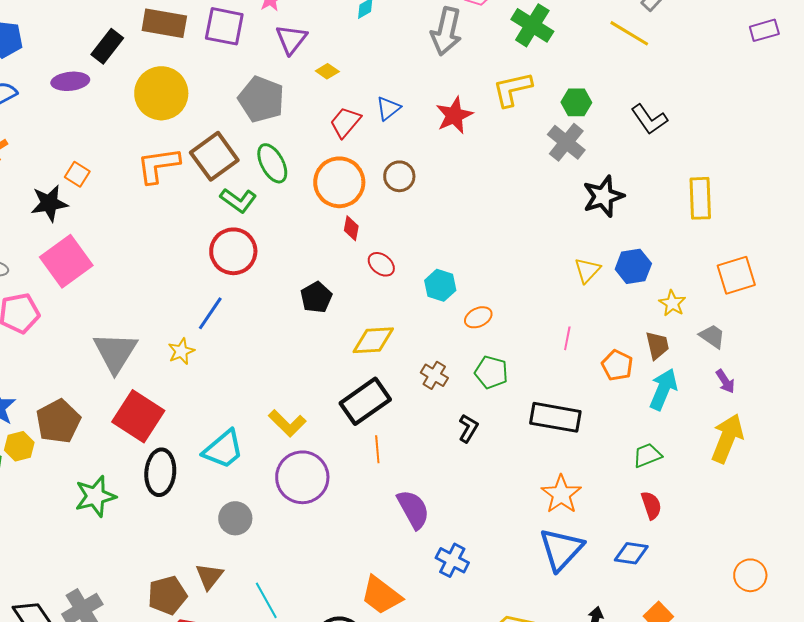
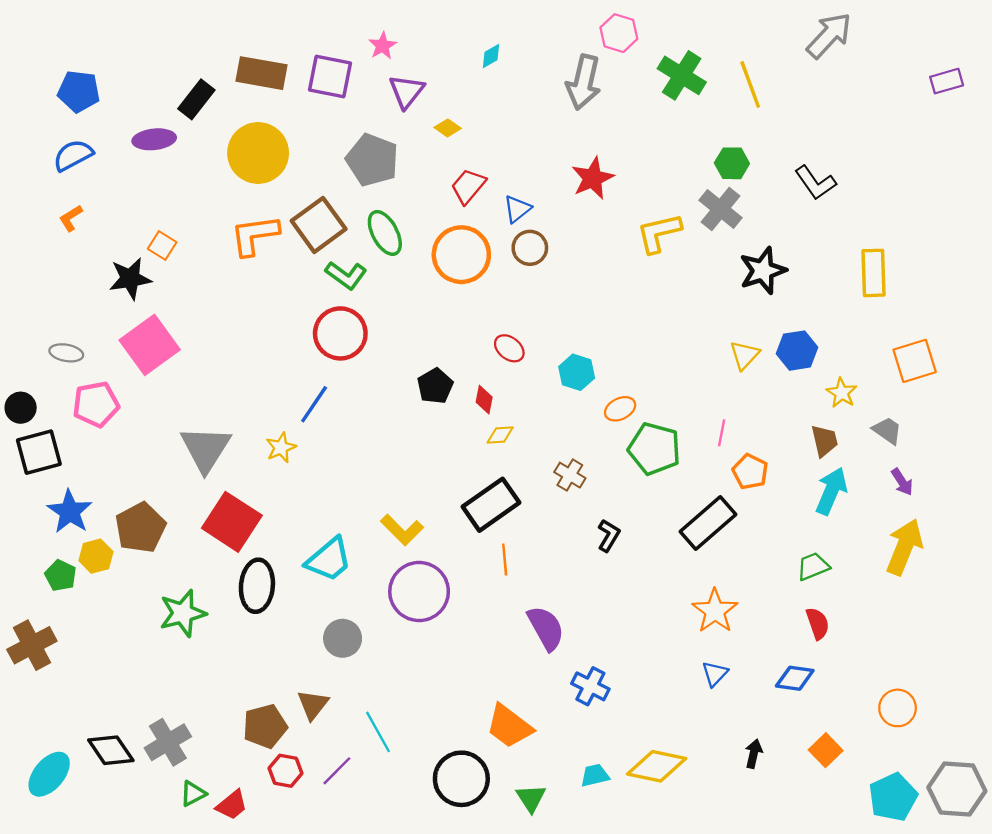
yellow line: (629, 33) -> (750, 85), moved, turned 39
yellow L-shape: (512, 89) -> (659, 233), moved
blue triangle: (388, 108) -> (517, 209), moved
red diamond: (351, 228) -> (484, 400), moved
yellow diamond: (373, 340) -> (500, 435), size x0.6
orange pentagon: (617, 365) -> (750, 472), moved
green pentagon: (491, 372) -> (654, 449), moved, size x1.4
black rectangle: (555, 417) -> (708, 523), turned -51
blue triangle: (561, 549) -> (715, 674), size x0.5
orange circle: (750, 575) -> (898, 708), moved

